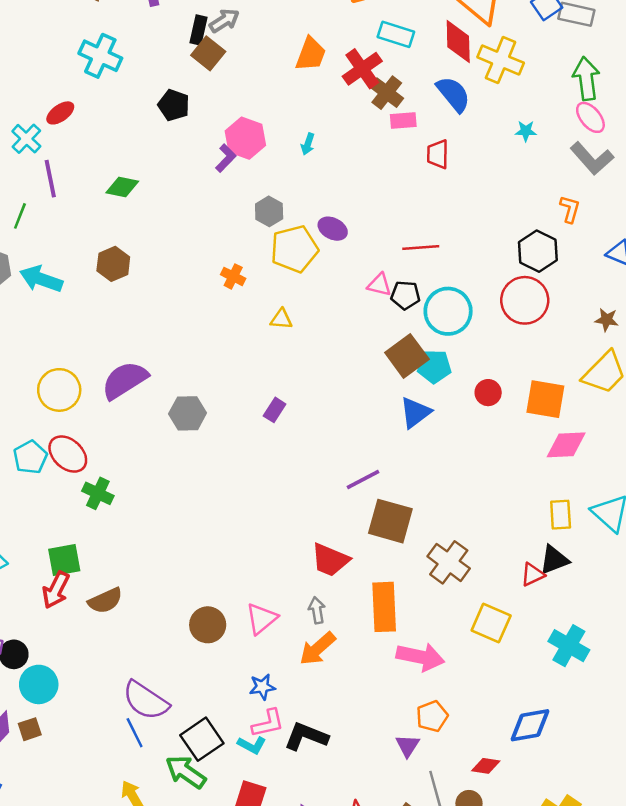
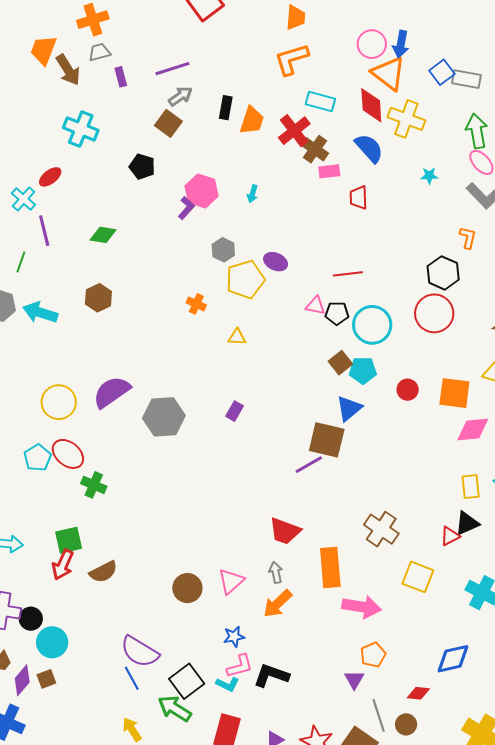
black rectangle: (199, 30) -> (226, 108), moved
brown square: (407, 356) -> (340, 363), size x0.7
gray hexagon: (188, 413) -> (164, 417), size x1.4
brown square: (390, 521) -> (327, 440), moved

